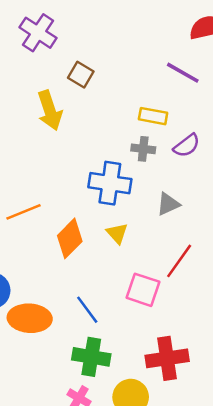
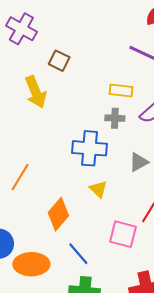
orange line: (23, 212) -> (20, 177), turned -32
orange diamond: (70, 238) -> (58, 214), moved

